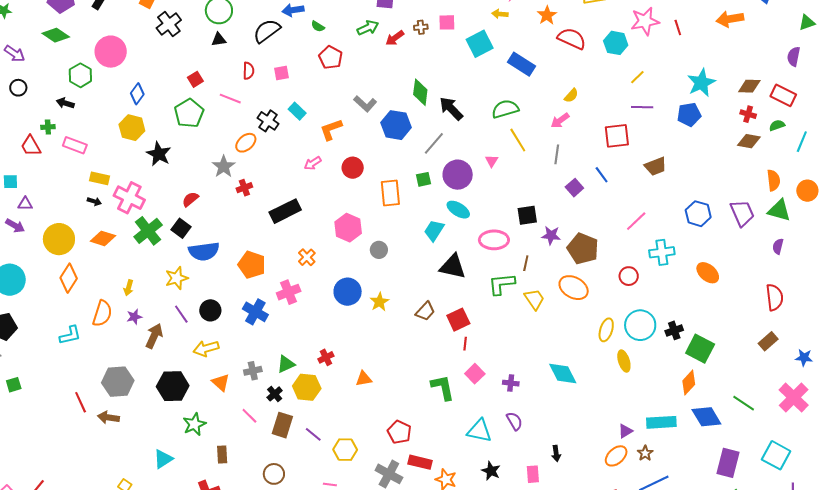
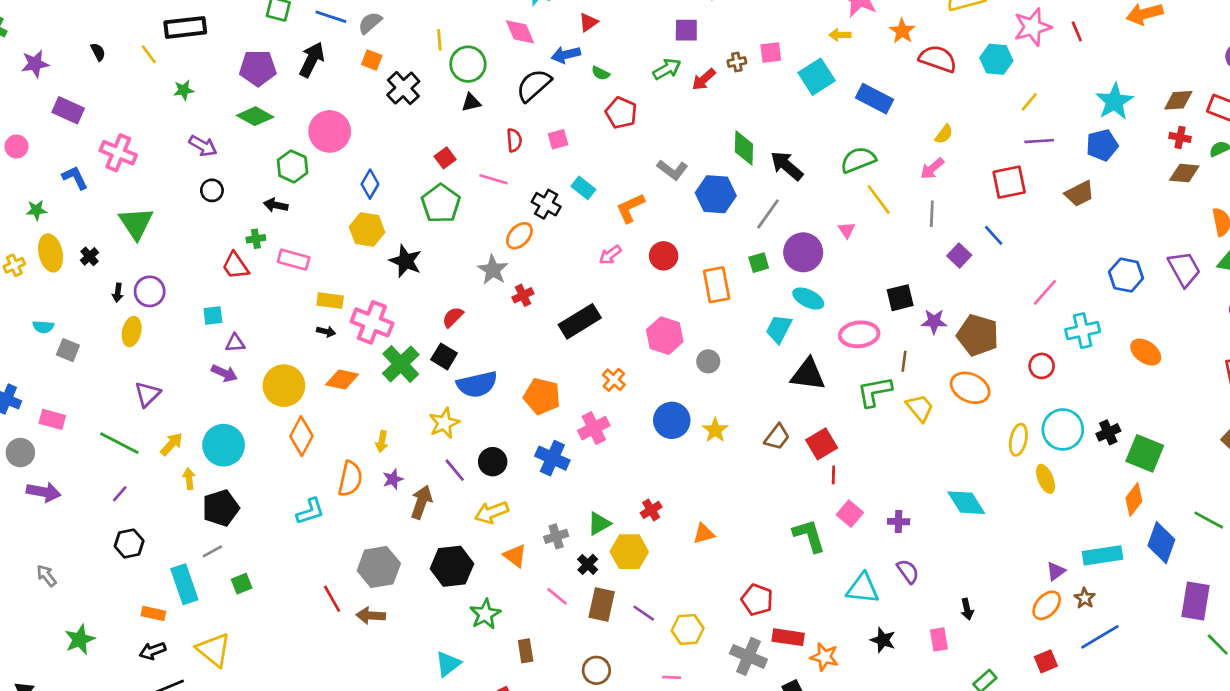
brown trapezoid: (656, 166) -> (1079, 194), moved
blue diamond: (706, 417) -> (1161, 543), turned 56

